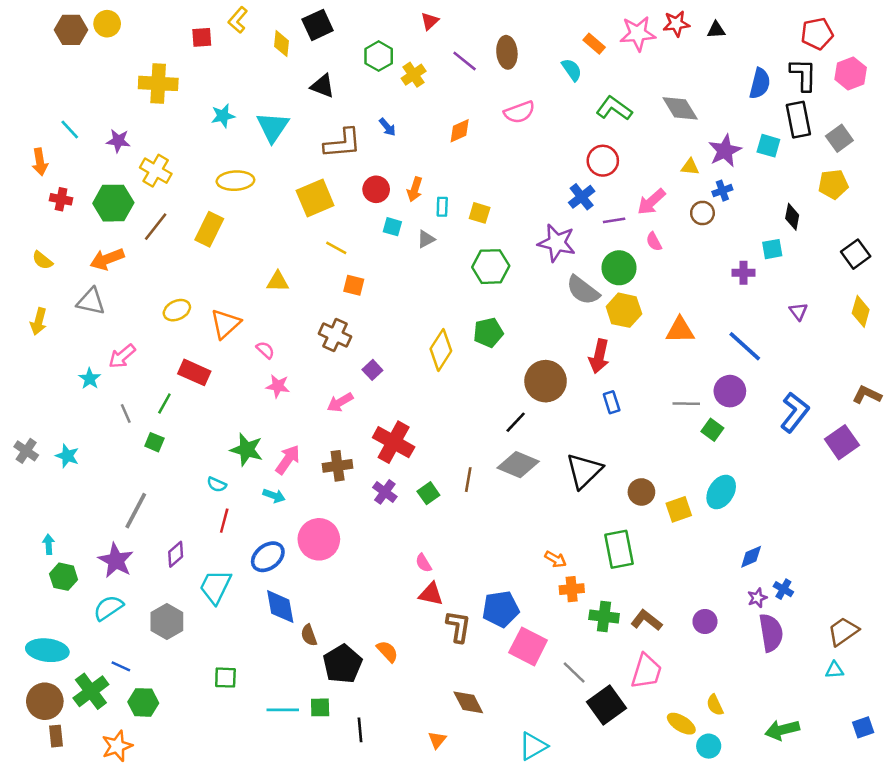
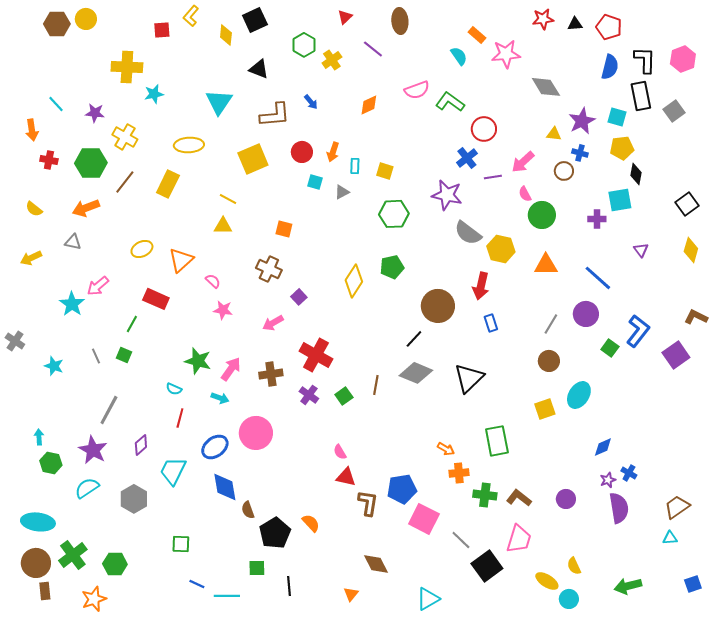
pink star: (638, 34) -> (506, 54), moved
red pentagon: (817, 34) -> (609, 27), moved, turned 30
brown ellipse: (507, 52) -> (400, 21), moved
green L-shape: (614, 108) -> (450, 102), moved
cyan star: (223, 116) -> (154, 94), moved
yellow pentagon: (833, 184) -> (622, 148), moved
blue cross: (722, 191) -> (580, 153), turned 35
yellow line: (336, 248) -> (228, 199), moved
cyan square: (772, 249) -> (620, 200), size x1.4
green circle: (619, 268) -> (542, 215), moved
gray triangle: (91, 301) -> (73, 242), size x0.7
yellow arrow: (39, 321) -> (31, 258), turned 50
cyan star: (90, 379) -> (72, 304), size x1.4
gray line: (686, 404) -> (551, 324), turned -60
gray line: (126, 414) -> (96, 356), moved
green square: (712, 430) -> (610, 348), moved
gray cross: (26, 451) -> (15, 341), moved
brown circle: (641, 492) -> (549, 361), moved
blue line: (121, 666) -> (197, 584), moved
cyan line: (283, 710) -> (227, 596), moved

